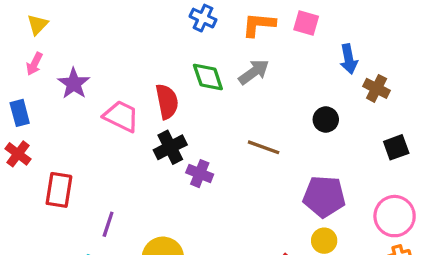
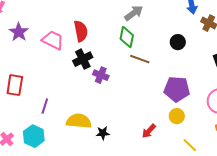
green diamond: (208, 77) -> (127, 37), moved, turned 30
purple star: (74, 83) -> (19, 32), moved

